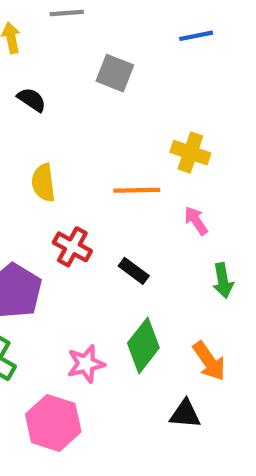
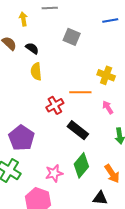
yellow semicircle: (43, 183) -> (36, 71), moved
red cross: (72, 247) -> (55, 105), moved, turned 30
black rectangle: (134, 271) -> (78, 130), size x1.5

